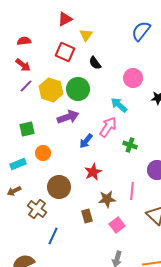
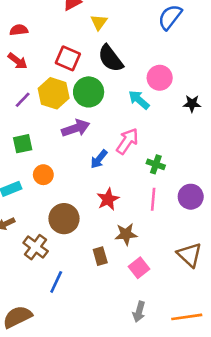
red square: (65, 52) -> (68, 58), moved
black semicircle: (95, 63) -> (111, 58), size x1.6
purple line: (26, 86) -> (23, 100), moved
cyan arrow: (119, 105) -> (139, 100), moved
pink line: (132, 191) -> (153, 199), moved

